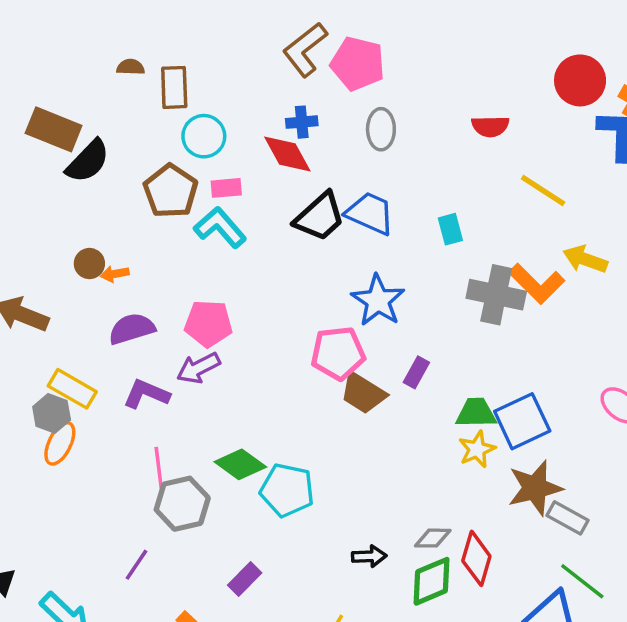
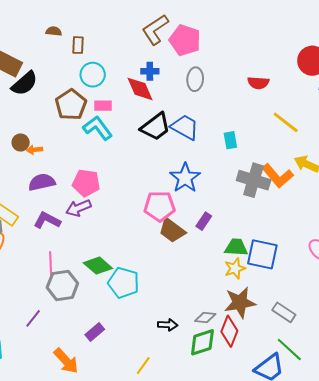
brown rectangle: (174, 87) -> (78, 45), size x0.7
blue square: (522, 421) -> (262, 254), turned 32
brown star: (535, 488) -> (240, 303), moved

